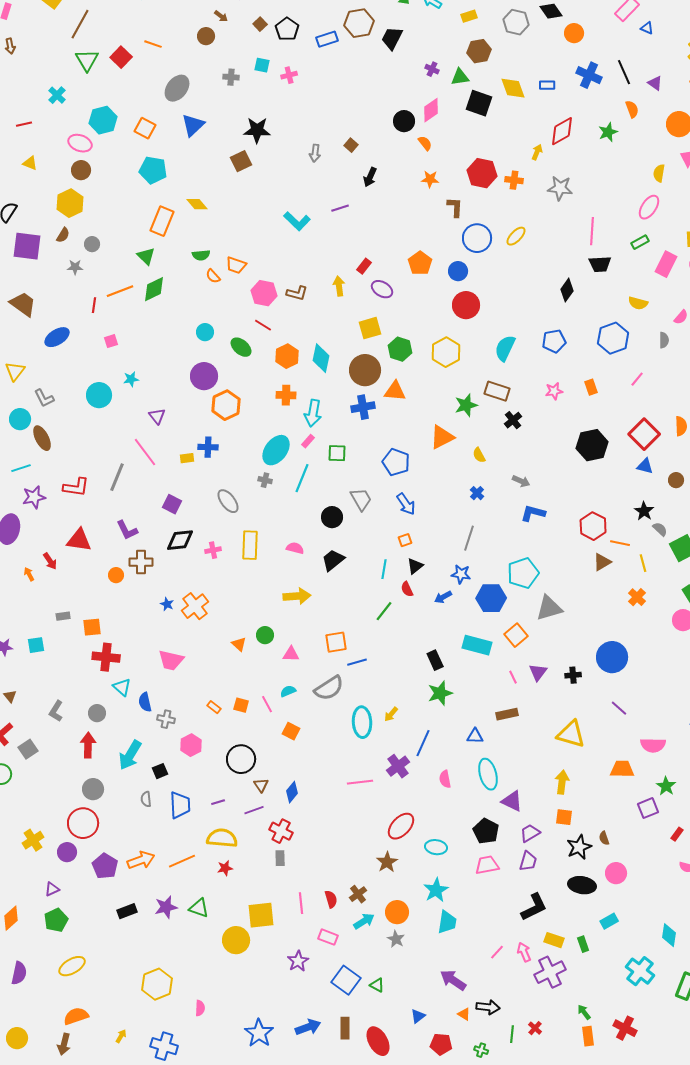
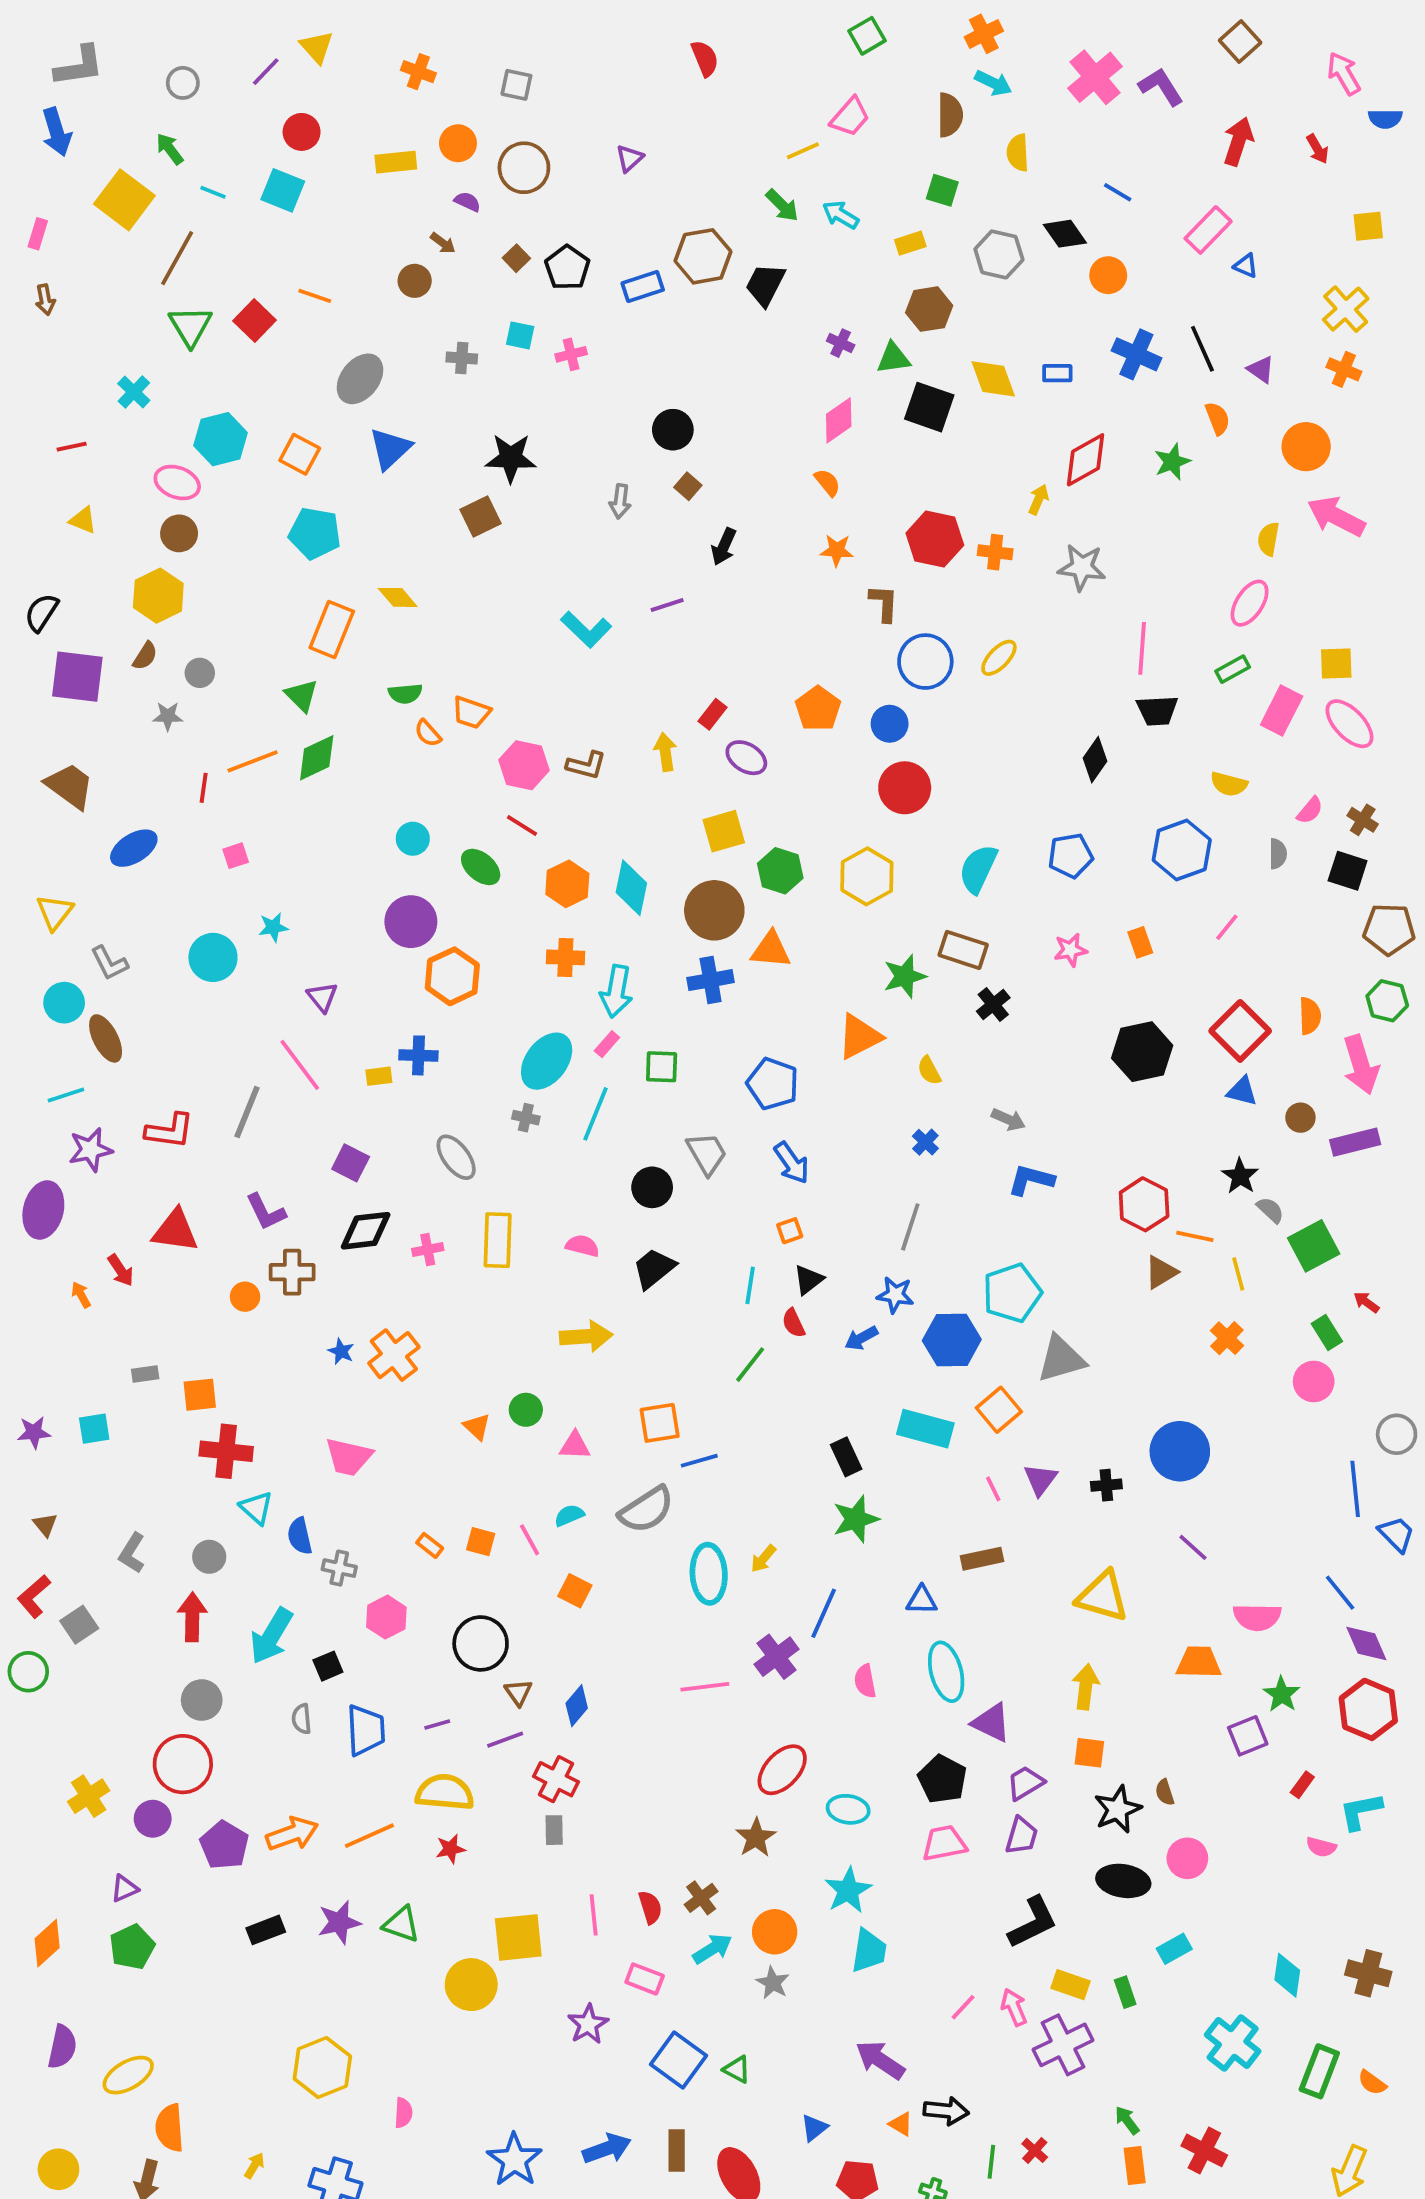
black circle: (404, 121) -> (673, 430), moved
yellow ellipse: (72, 966) -> (128, 2075), moved
orange semicircle: (76, 1016) -> (170, 2128), turned -75

